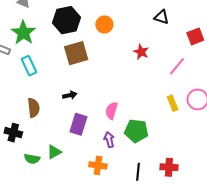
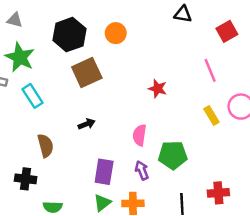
red star: (141, 52) -> (158, 89), moved
pink line: (177, 66) -> (210, 70), turned -54
purple rectangle: (78, 124) -> (104, 172), moved
green triangle: (54, 152) -> (102, 203), moved

